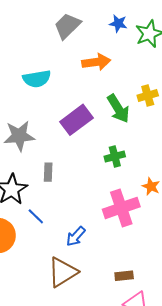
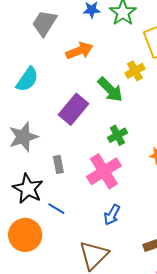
cyan semicircle: (37, 79) -> (27, 79), turned -32
pink cross: (121, 208) -> (104, 171), moved
blue arrow: (76, 236) -> (112, 215), moved

